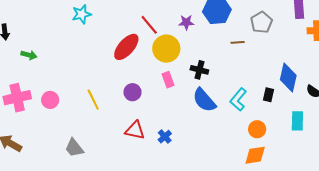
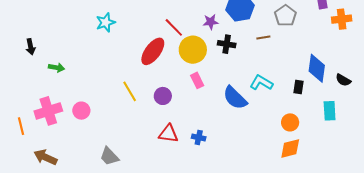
black cross: (199, 70) -> (227, 44), moved
cyan L-shape: (238, 99) -> (261, 83), moved, turned 85
yellow line: (93, 100) -> (130, 91), moved
blue cross: (165, 137) -> (199, 137), turned -32

